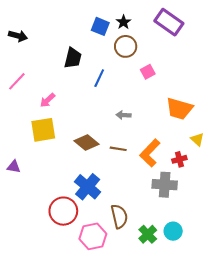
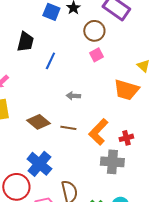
brown circle: (126, 46) -> (94, 31), moved
yellow triangle: (197, 139) -> (143, 66), moved

